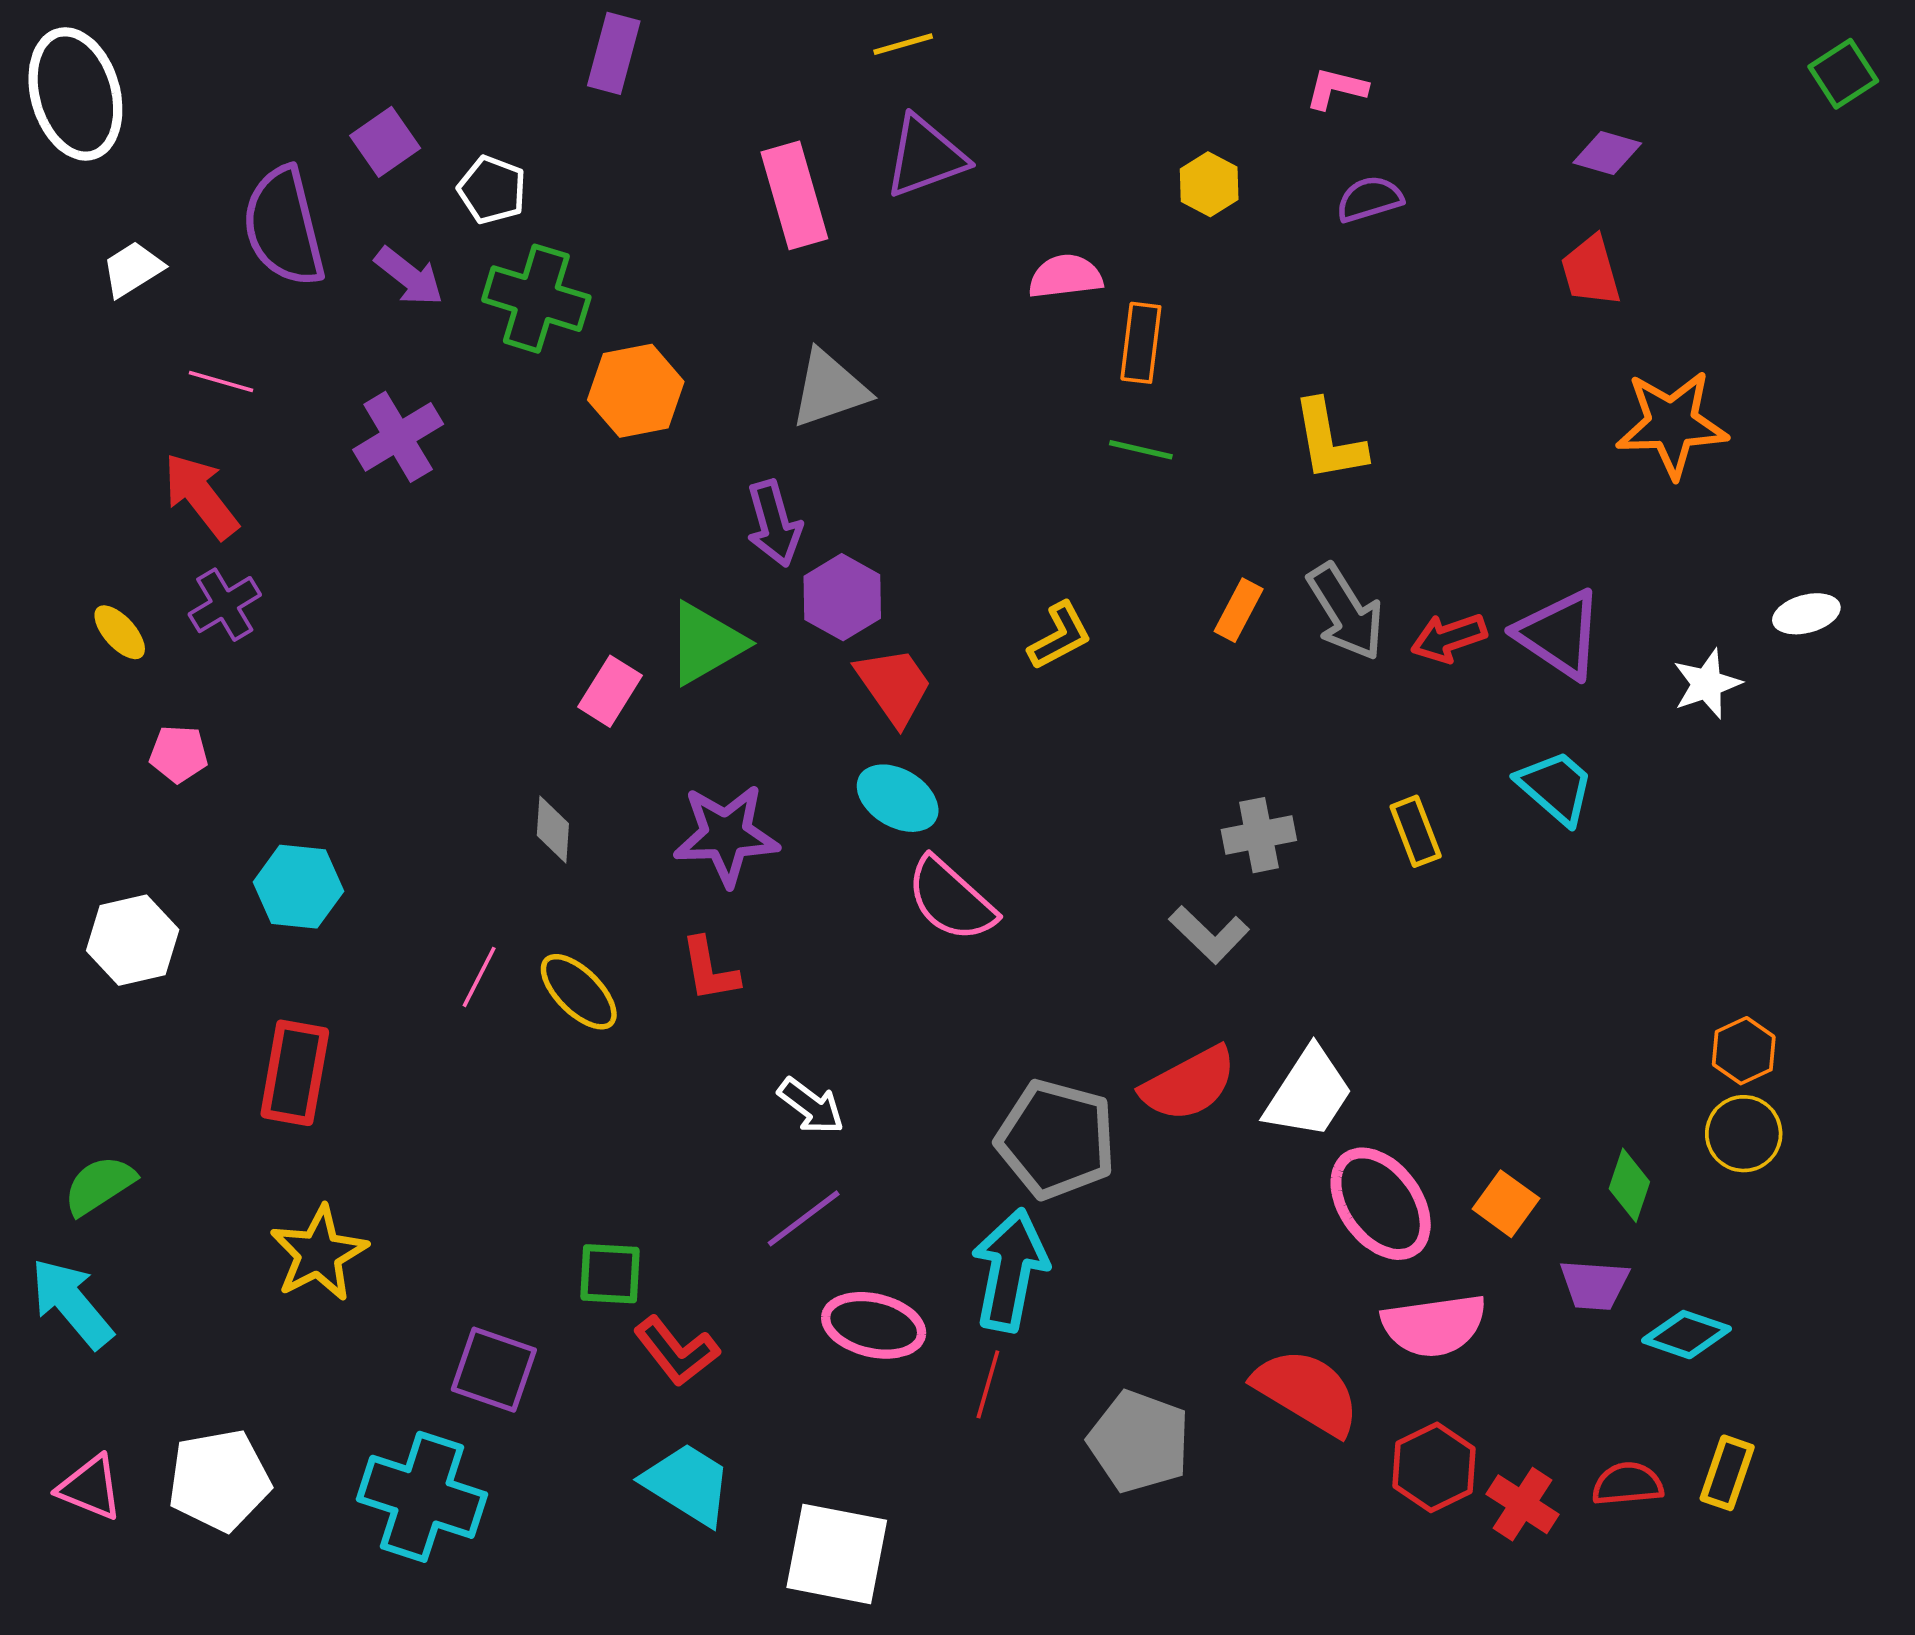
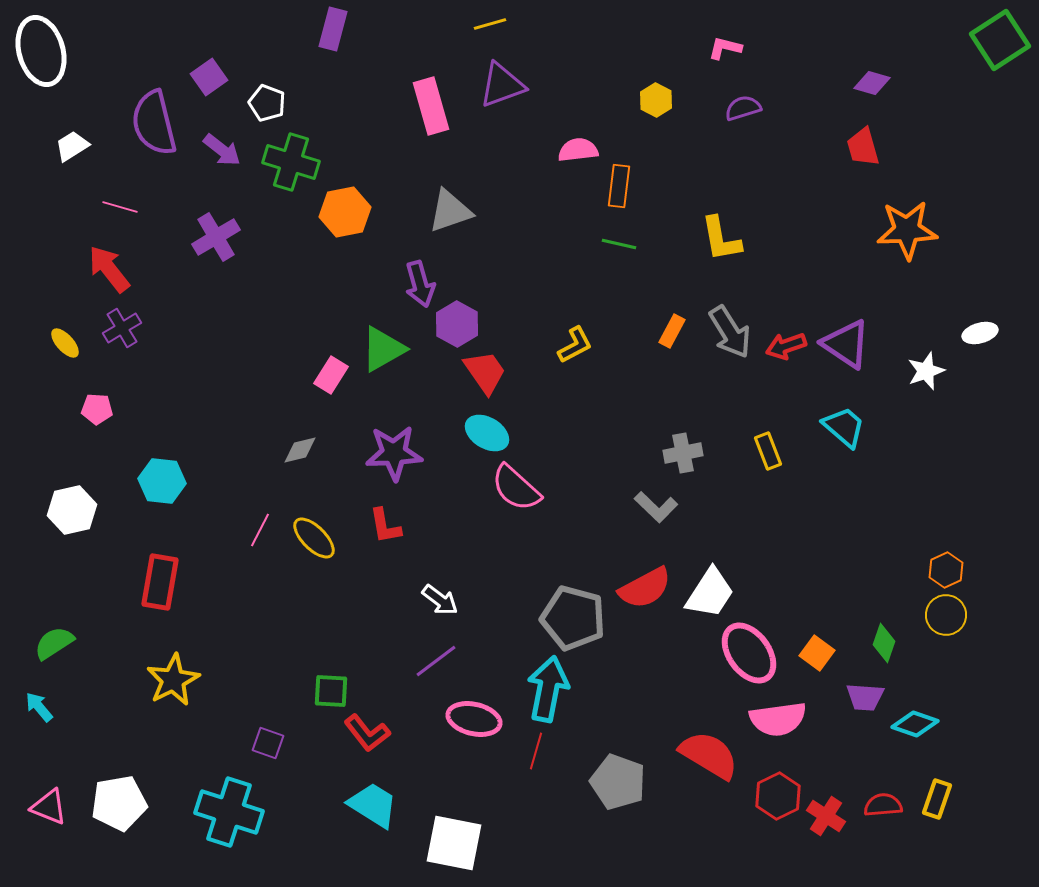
green square: (1843, 74) -> (1000, 40), size x1.6
gray diamond: (553, 829) -> (300, 450), turned 72
cyan arrow: (72, 1303) -> (39, 707), size x0.6
purple square: (494, 1370) -> (268, 743), size x0.7

